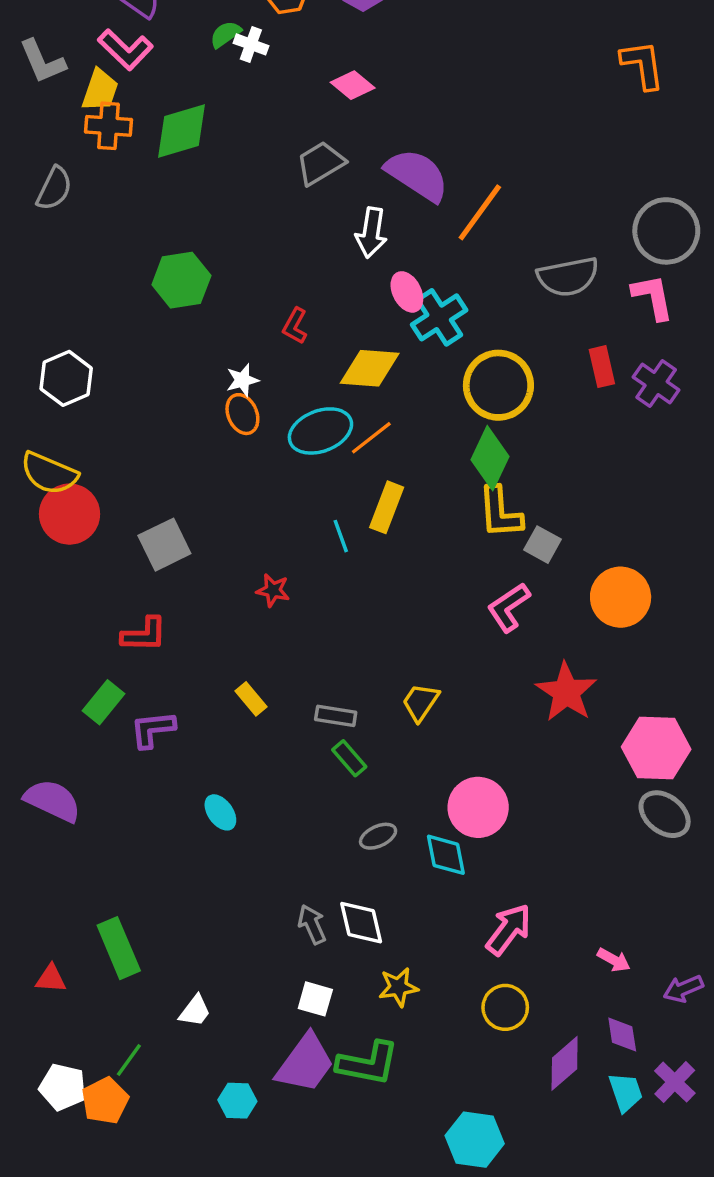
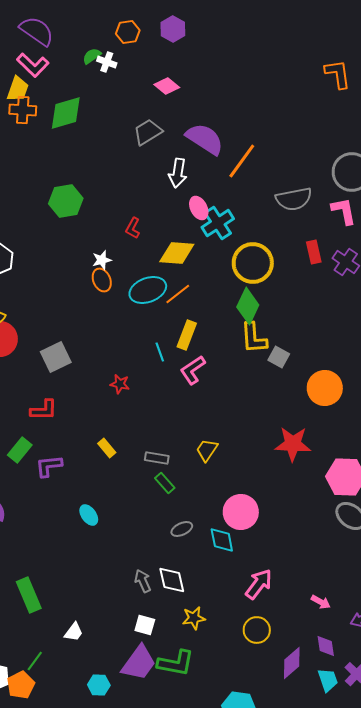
pink L-shape: (509, 607) -> (193, 370), moved
red star: (566, 692) -> (293, 444), turned -30

